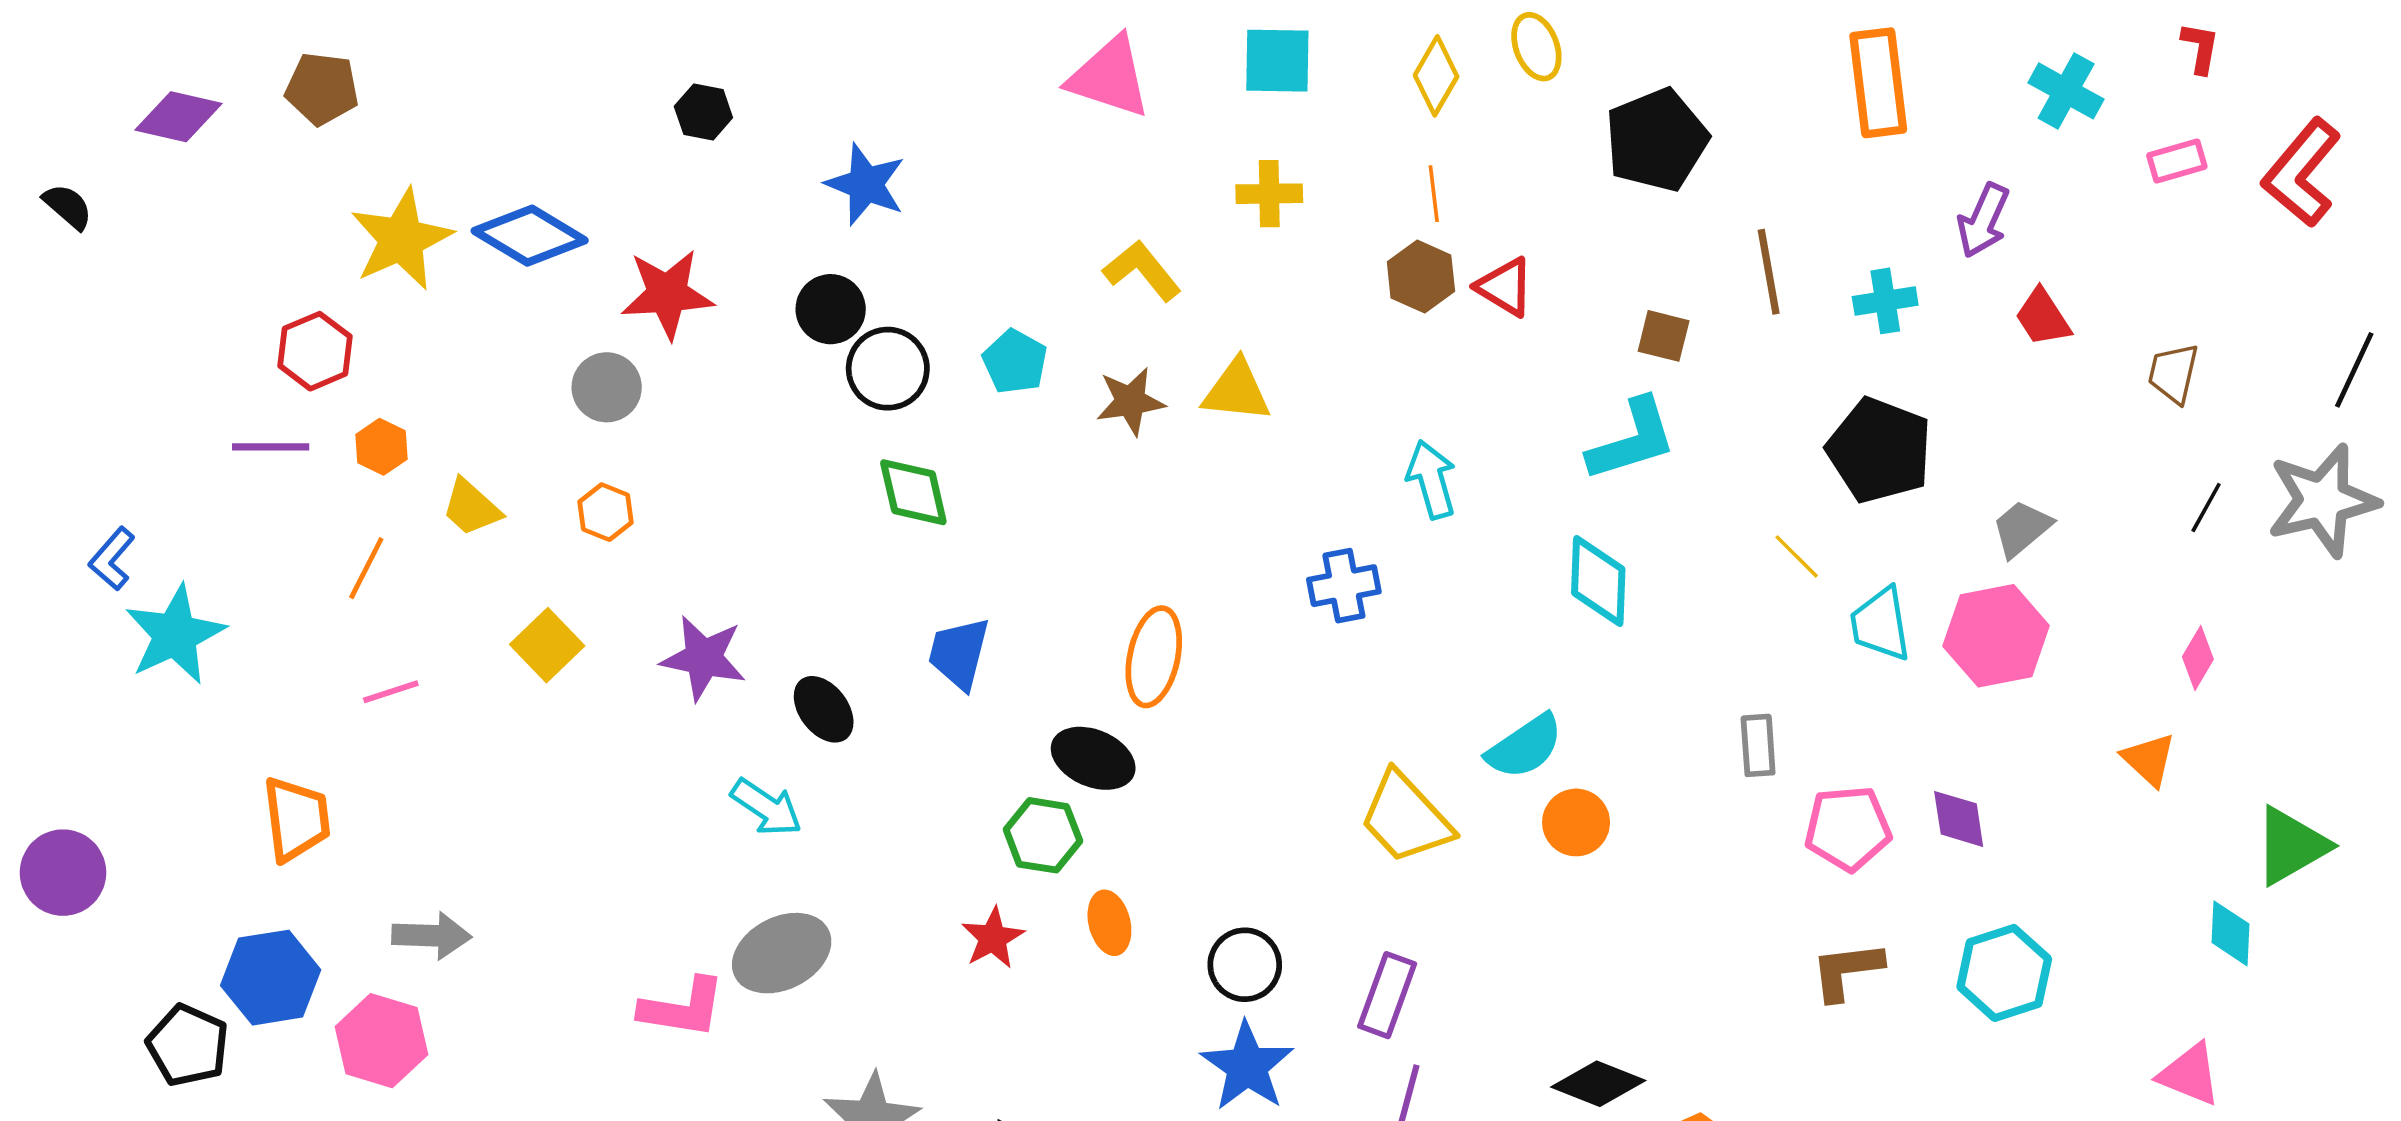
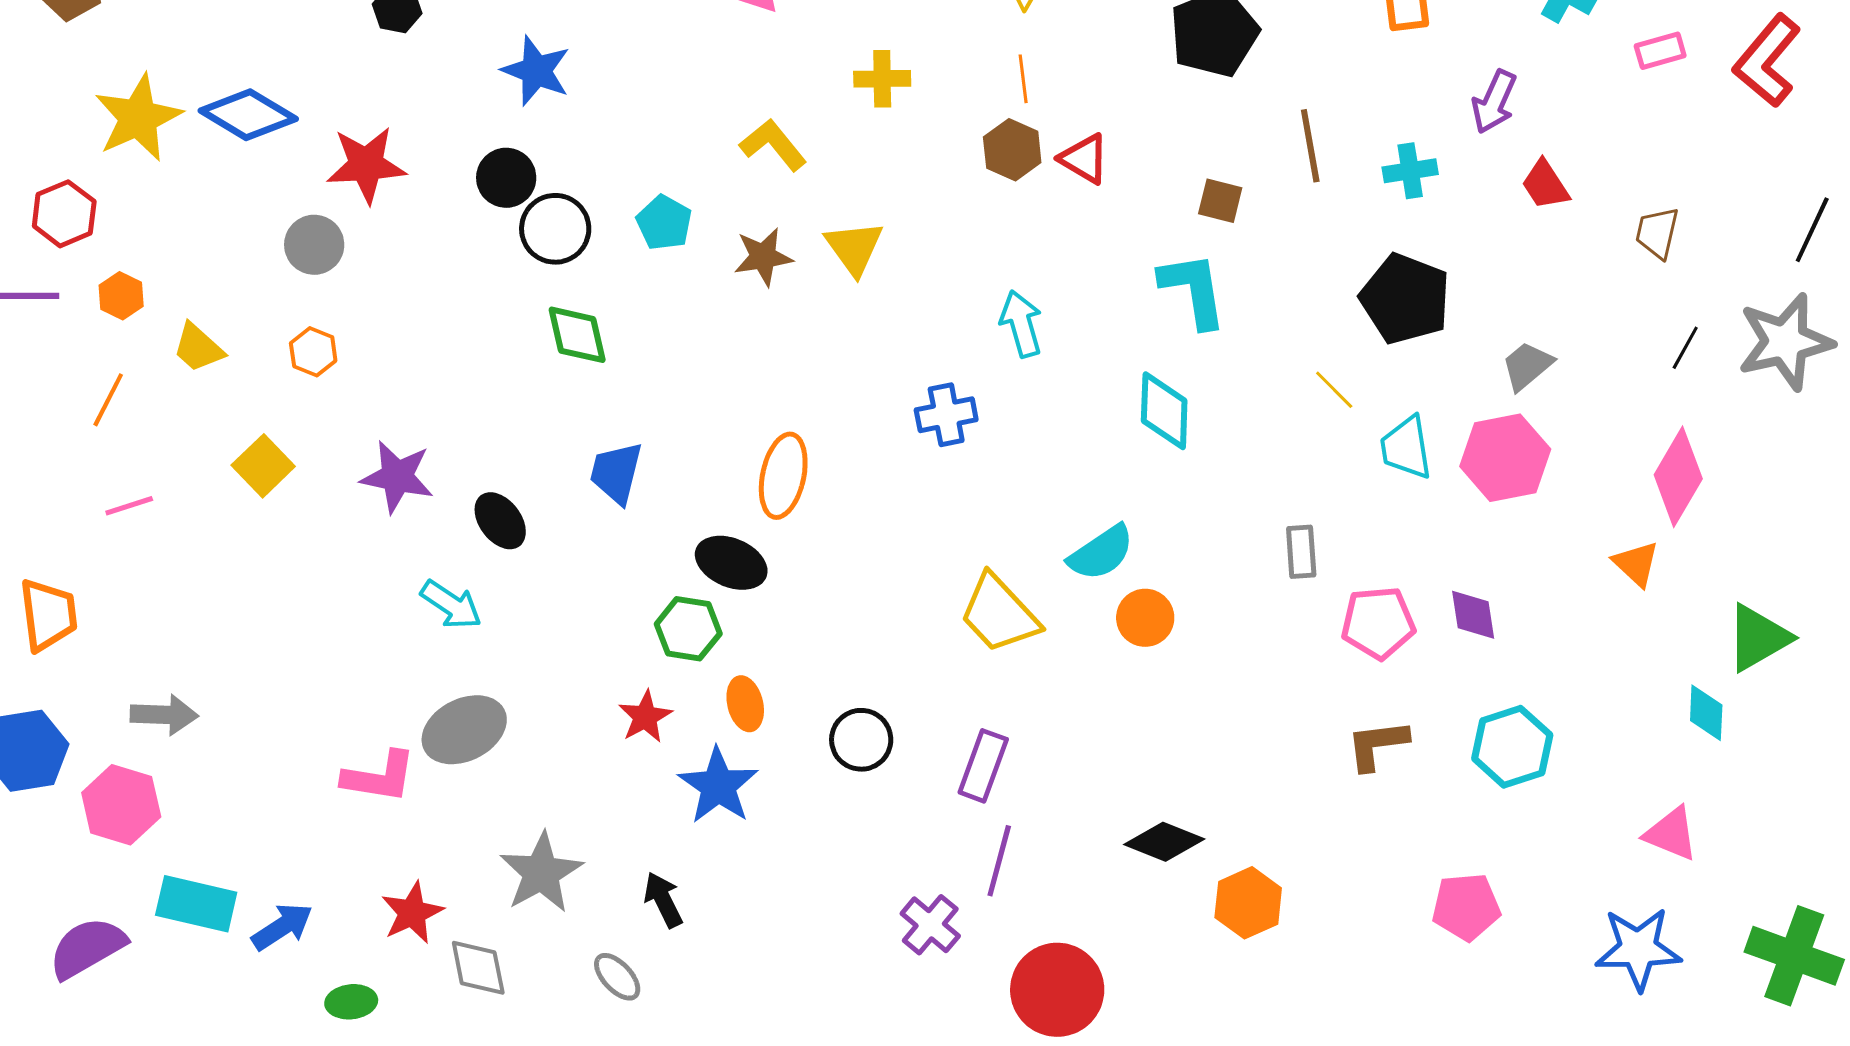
yellow triangle: (1237, 391) -> (854, 248), turned 48
cyan L-shape: (1632, 440) -> (1193, 290), turned -82
pink diamond: (2198, 658) -> (1678, 477), size x1.8
blue star: (1247, 1066) -> (718, 786), moved

